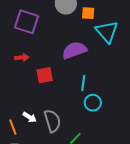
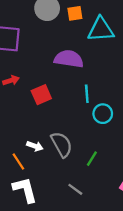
cyan triangle: (107, 32) -> (101, 30), turned -40
purple semicircle: (74, 50) -> (69, 59), turned 40

